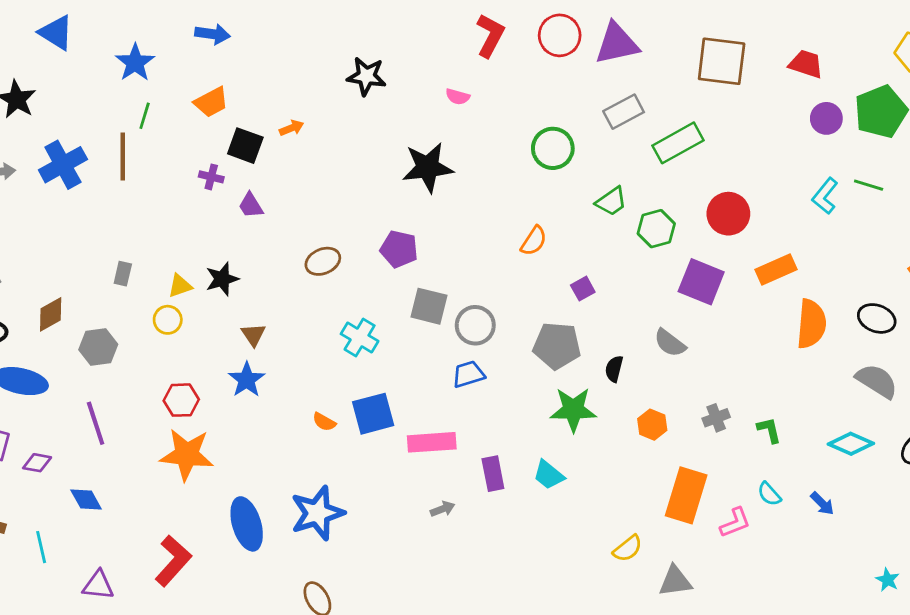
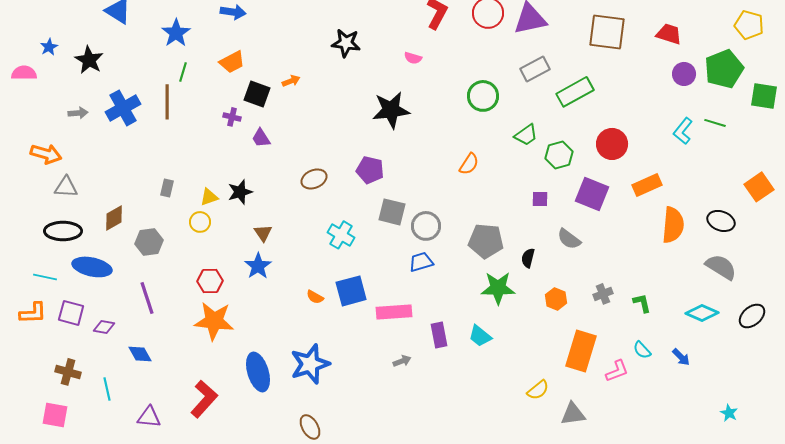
purple square: (583, 289) -> (540, 199), moved, turned 30

